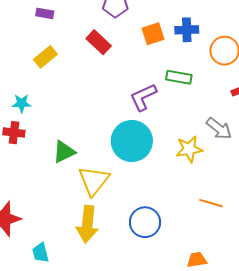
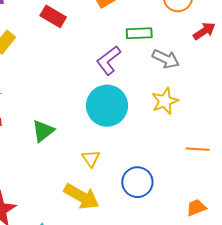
gray arrow: (219, 129) -> (166, 59), moved
yellow triangle: (94, 181) -> (91, 158), moved, size x0.6
yellow arrow: (87, 224) -> (82, 197), turned -54

